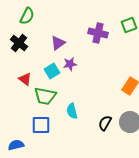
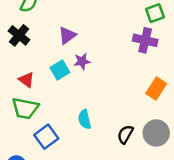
purple cross: (98, 33) -> (145, 40), moved
green trapezoid: (45, 96) -> (25, 108), moved
blue square: (41, 125) -> (46, 137), turned -36

